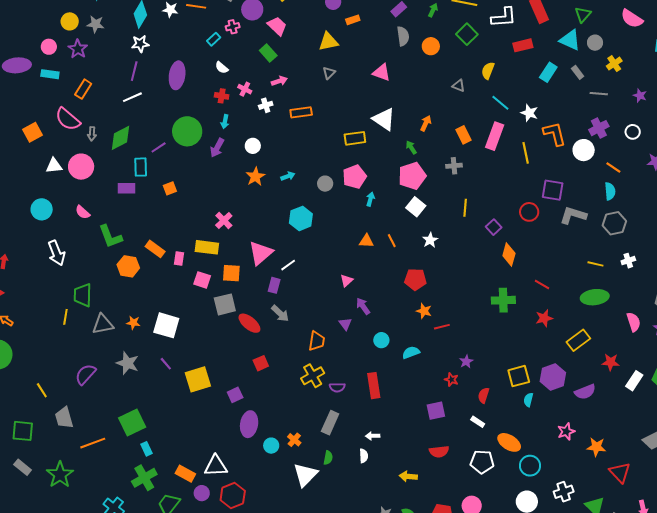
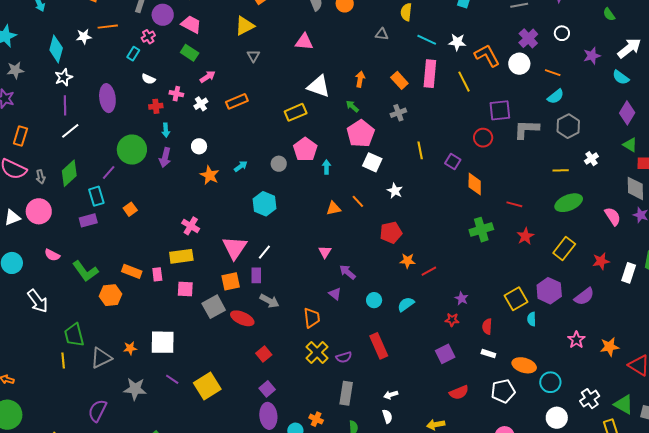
cyan semicircle: (610, 191) -> (556, 96), turned 72
orange square: (231, 273) -> (231, 281), moved
purple square: (235, 395) -> (267, 389), moved

